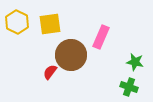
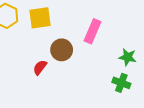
brown circle: (71, 55) -> (62, 50), size x0.7

